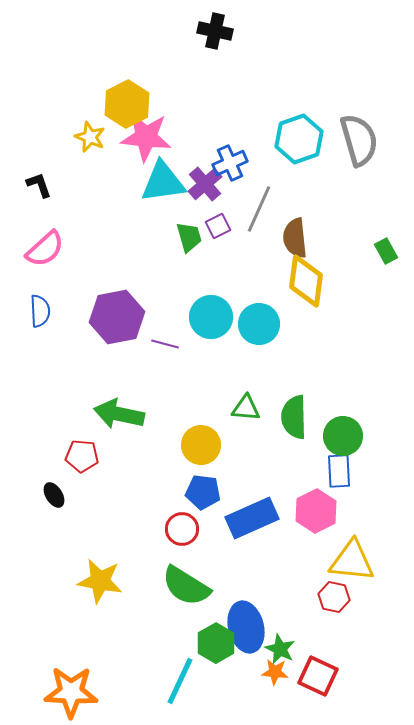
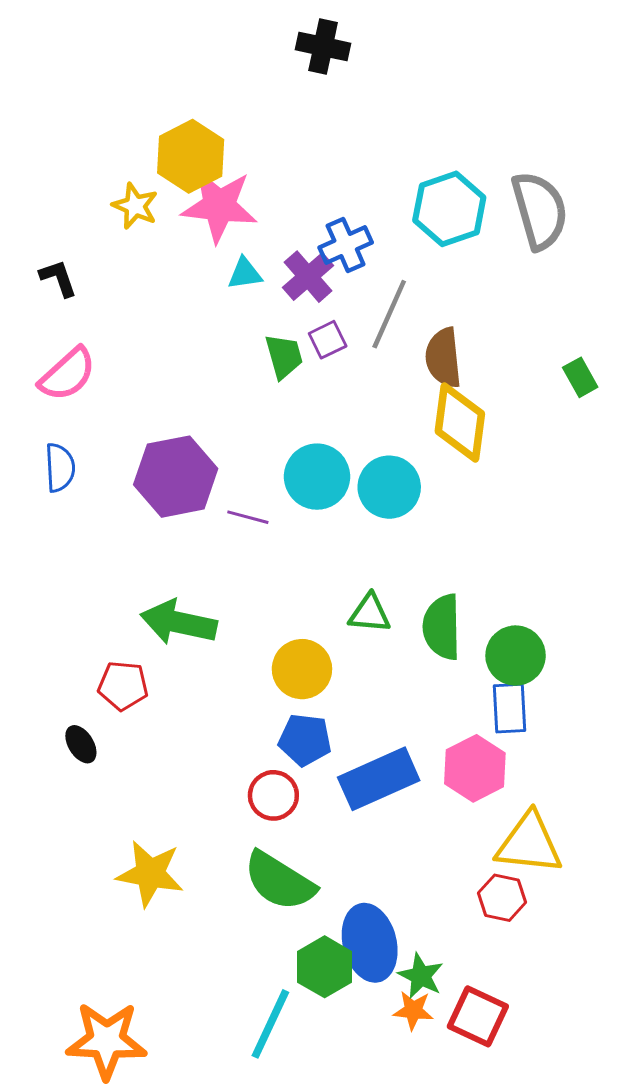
cyan triangle: (163, 182) -> (245, 274), size x0.5

